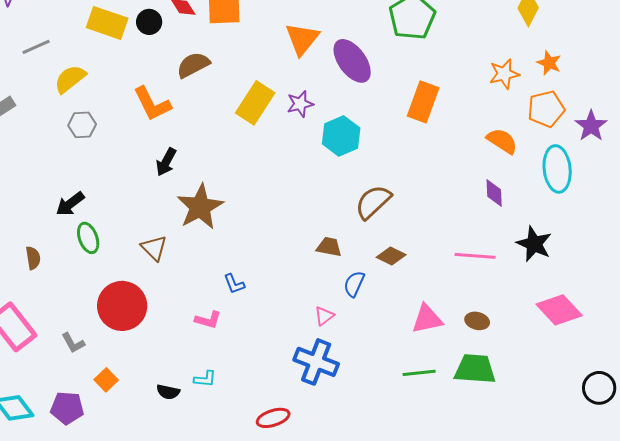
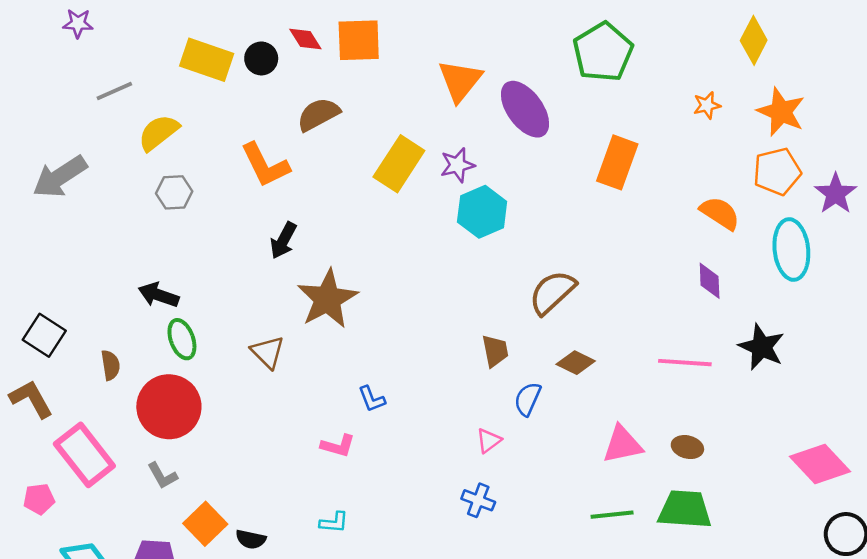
orange star: (549, 63) -> (781, 112), size x1.5
orange star: (504, 74) -> (707, 105), moved, size x0.7
cyan hexagon: (341, 136) -> (482, 212), moved
black arrow: (70, 204) -> (159, 295), turned 56
brown trapezoid: (329, 247) -> (495, 351), turned 68
red circle: (122, 306) -> (169, 407), moved
pink diamond: (559, 310) -> (820, 464), moved
blue cross: (316, 362) -> (478, 500), size x0.6
orange square: (106, 380) -> (205, 524), size x1.4
black semicircle: (168, 392) -> (251, 539), moved

